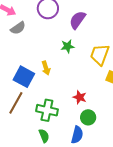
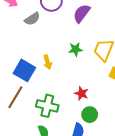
gray semicircle: (18, 28) -> (32, 19), moved
green star: (68, 46) -> (75, 49), moved

